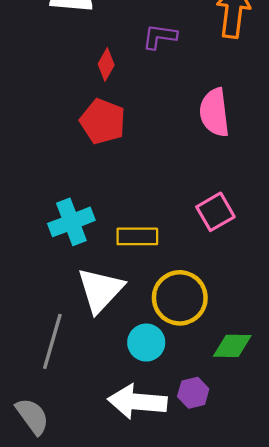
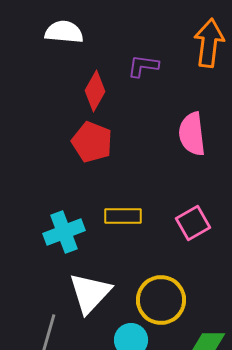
red diamond: (106, 64) -> (95, 91), size x1.4
yellow rectangle: (137, 236) -> (123, 216), moved

